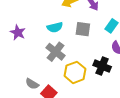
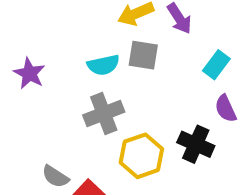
gray square: (83, 29) -> (143, 55), moved
gray cross: (56, 52) -> (104, 113), turned 30

